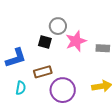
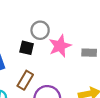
brown rectangle: (43, 72) -> (25, 80), turned -42

